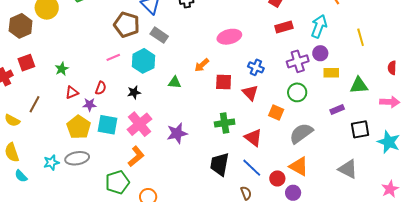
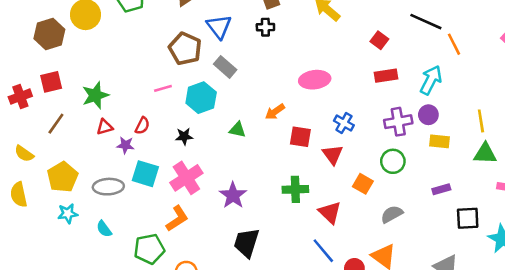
yellow line: (361, 37) -> (481, 121), moved
green star: (62, 69) -> (95, 95), size x1.5
green triangle: (359, 85) -> (485, 154), moved
brown line: (34, 104) -> (56, 124), moved
yellow pentagon: (79, 127) -> (63, 177), moved
purple star: (177, 133) -> (233, 195), turned -30
gray semicircle: (301, 133) -> (392, 214), size x0.7
gray ellipse: (77, 158) -> (108, 187), moved
black trapezoid: (220, 164) -> (246, 243), moved
cyan semicircle: (21, 176) -> (104, 229), moved

